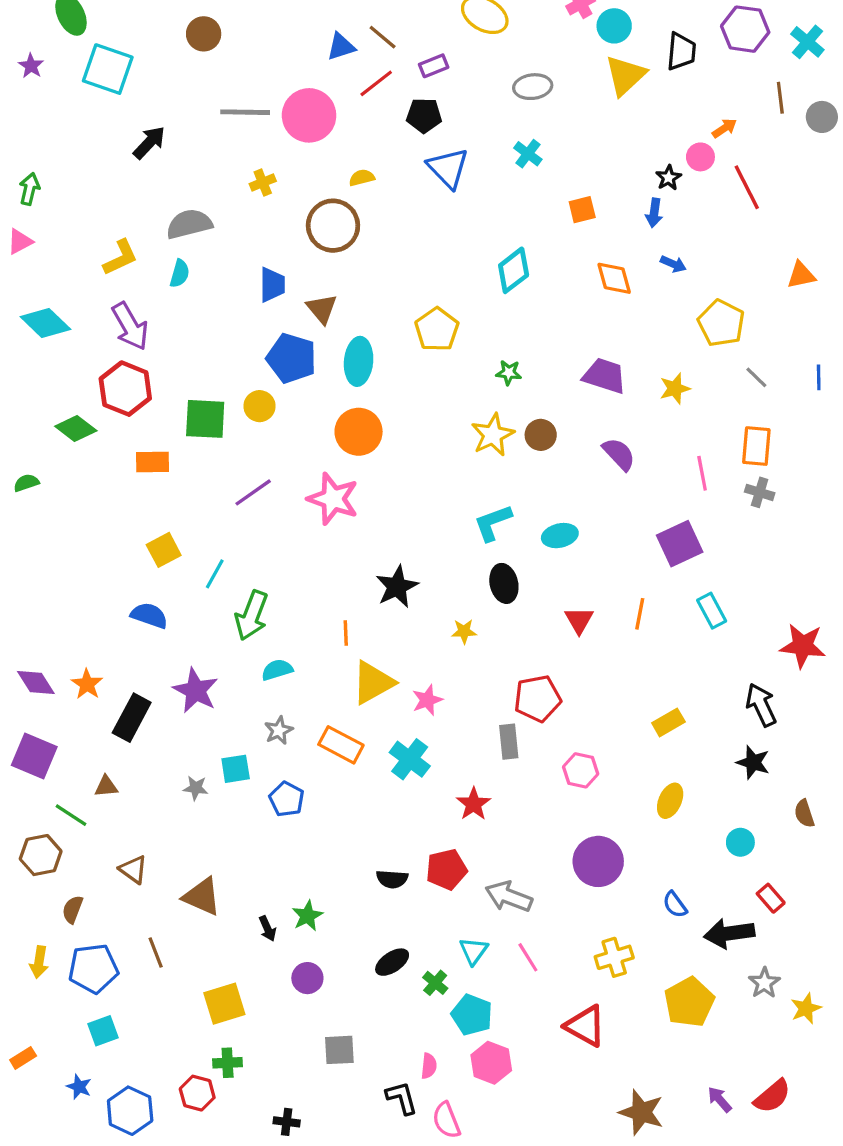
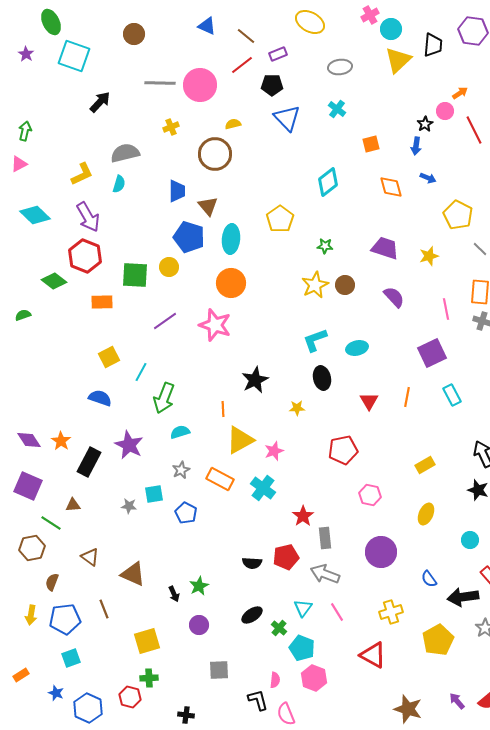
blue triangle: (341, 47) -> (207, 26), moved, turned 42
gray rectangle: (509, 742) -> (325, 538), moved

